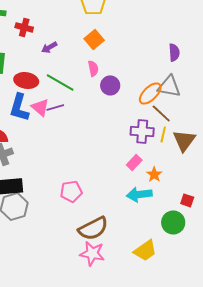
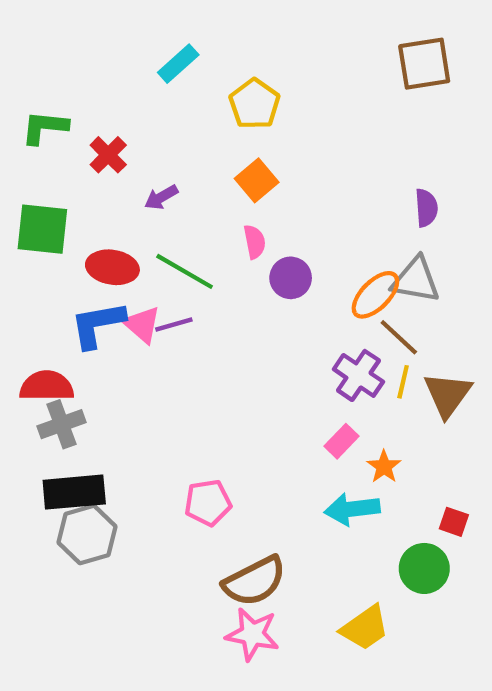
red cross: (24, 27) -> (108, 155), turned 30
blue L-shape: (19, 107) -> (98, 325), turned 64
purple cross: (142, 131) -> (358, 375), turned 30

